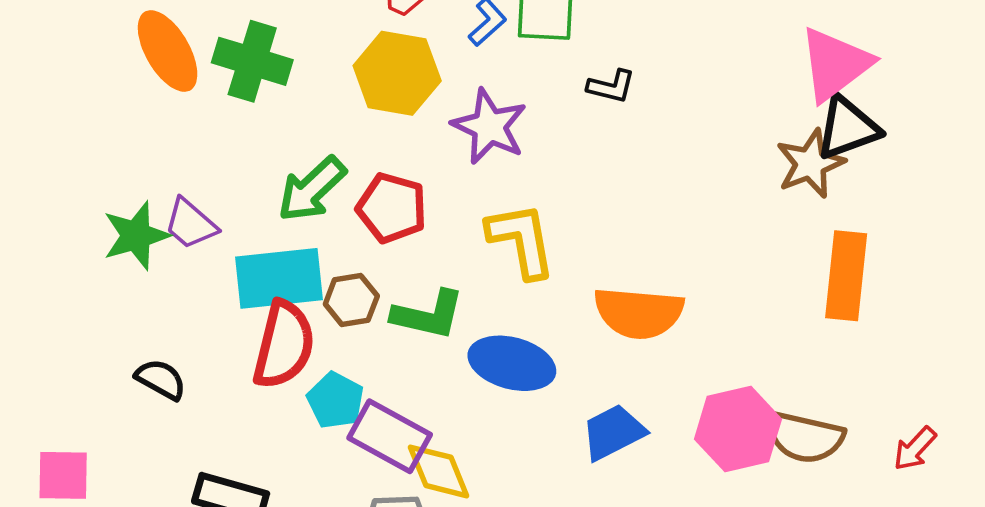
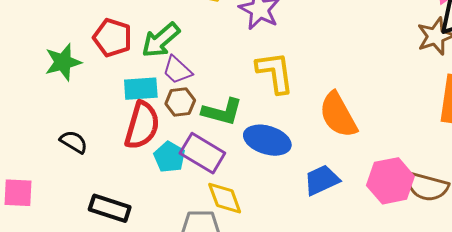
red pentagon: (392, 208) -> (112, 38), moved
purple trapezoid: (191, 224) -> (177, 70), moved
cyan rectangle: (279, 278) -> (141, 89), size x0.7
orange semicircle: (639, 313) -> (338, 115), turned 54
purple rectangle: (390, 436) -> (202, 153), moved

